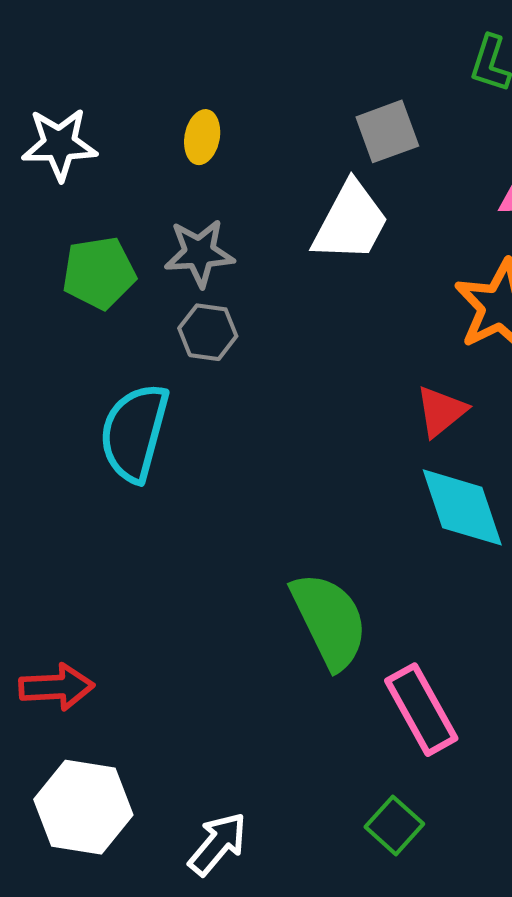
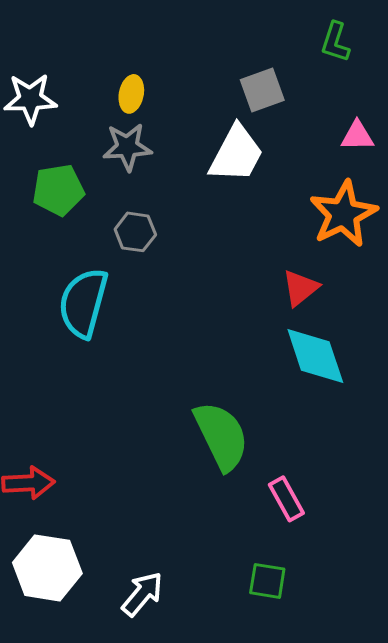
gray star: (199, 253) -> (127, 147), moved
pink rectangle: (421, 710) -> (286, 499), size x0.7
green square: (394, 825) -> (267, 581), turned -33

